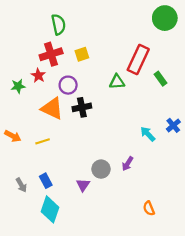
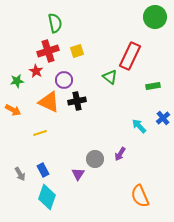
green rectangle: (161, 79) -> (153, 86), moved, turned -64
green triangle: (117, 82) -> (110, 77), turned 42
orange arrow: (13, 136) -> (13, 110), moved
orange semicircle: (149, 208) -> (140, 196), size x1.6

